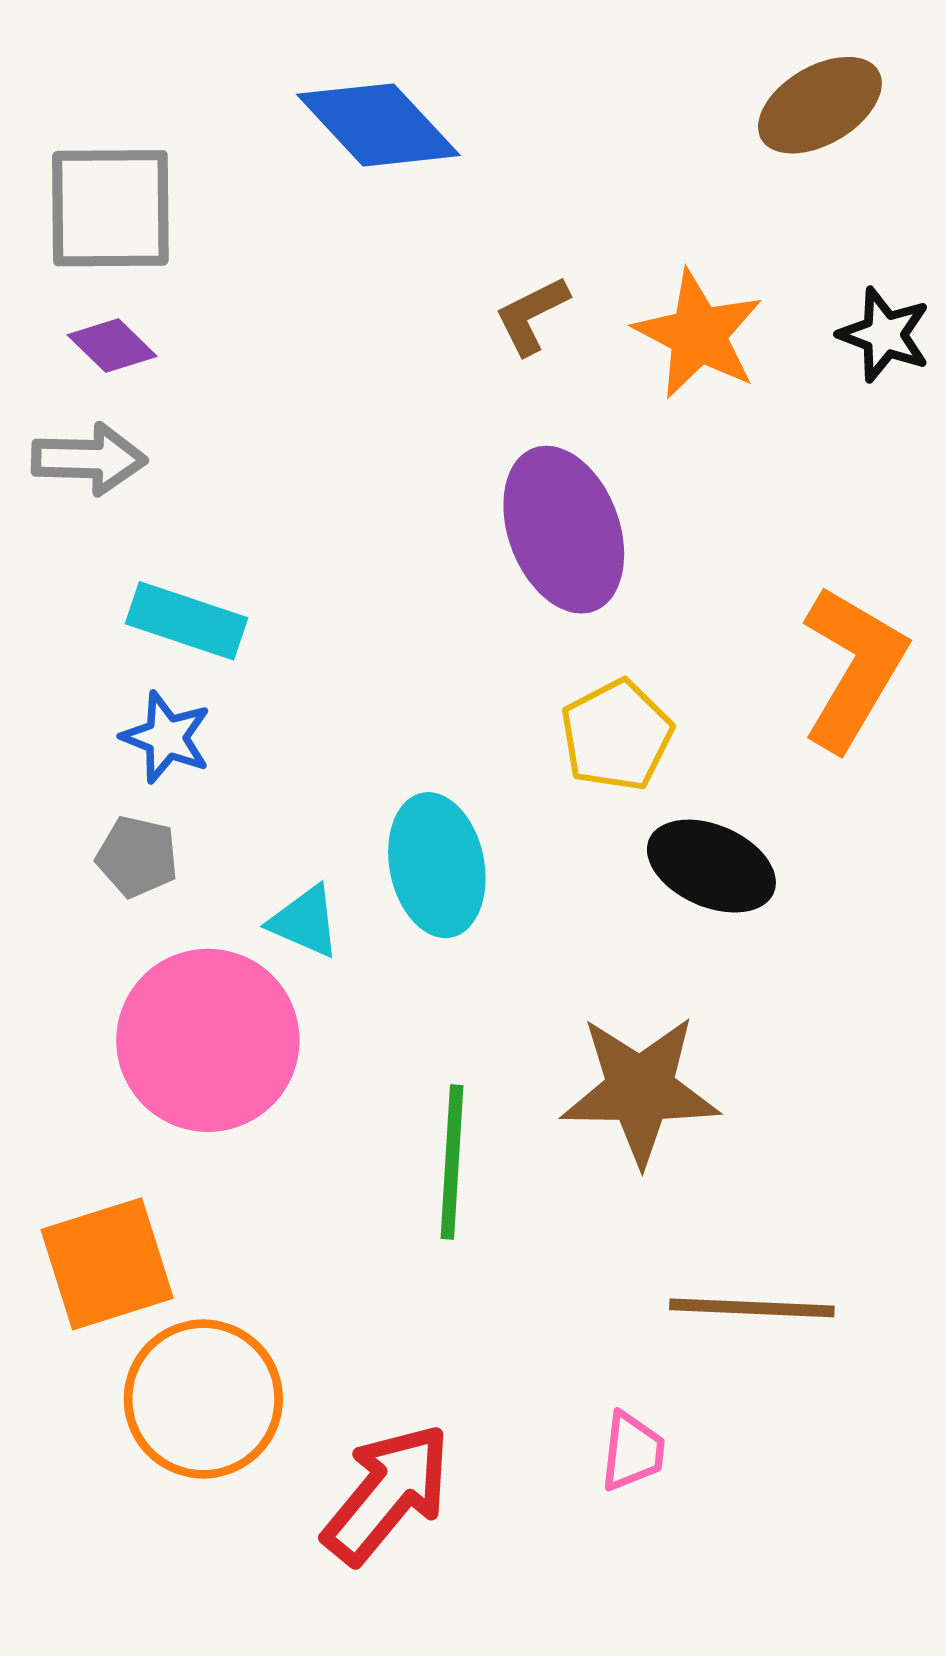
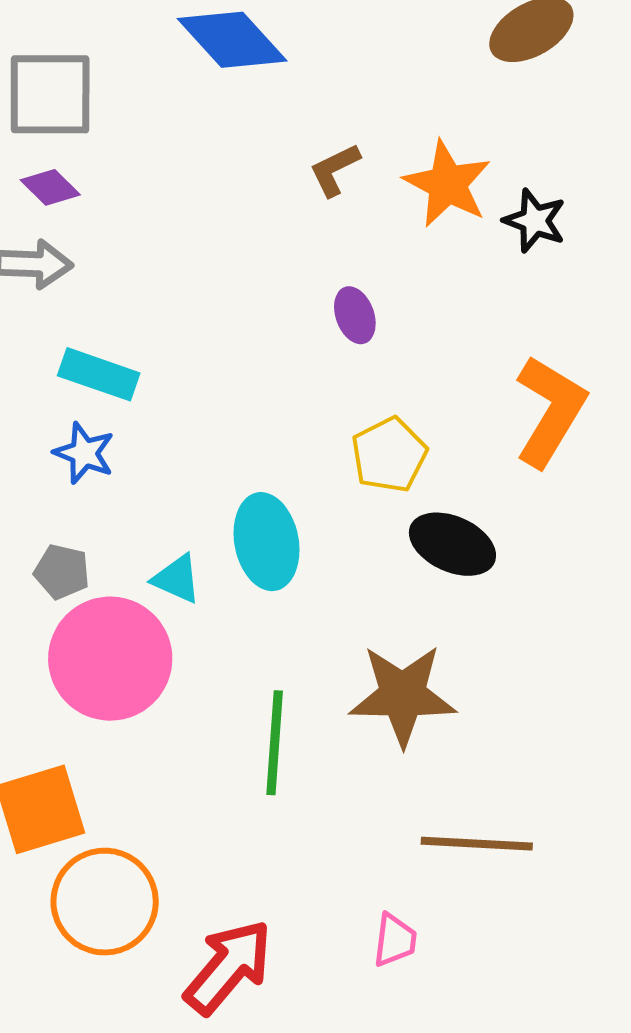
black star: (884, 335) -> (535, 221), moved
purple ellipse: (564, 530) -> (355, 315), size x0.5
gray pentagon: (137, 857) -> (62, 572), moved

